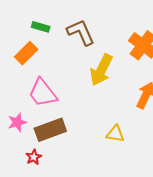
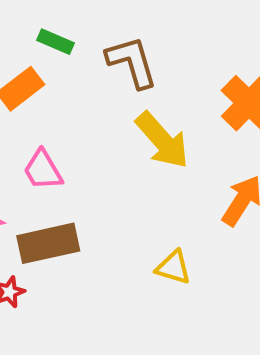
yellow arrow: (101, 70) -> (162, 140), turned -76
pink trapezoid: (43, 93) -> (43, 170), size x0.7

